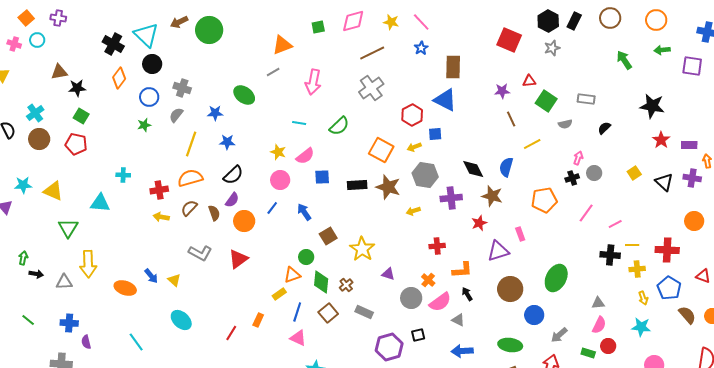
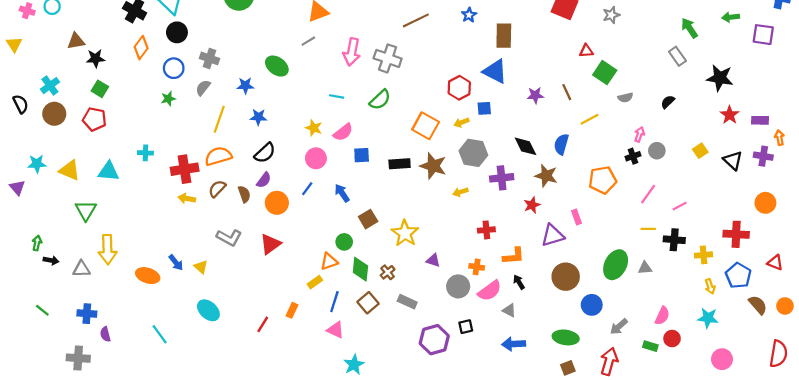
gray cross: (371, 88) -> (388, 58), moved, turned -35
purple star: (502, 91) -> (535, 95), moved
gray rectangle: (586, 99) -> (677, 56), moved, turned 48
red cross: (159, 190) -> (185, 169), size x1.4
cyan triangle: (100, 203) -> (109, 171), moved
yellow line: (632, 245) -> (648, 229), moved
orange cross: (428, 280) -> (477, 267), turned -32
gray triangle: (598, 303) -> (645, 268), moved

